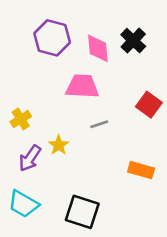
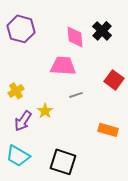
purple hexagon: (52, 38) -> (21, 29), moved

